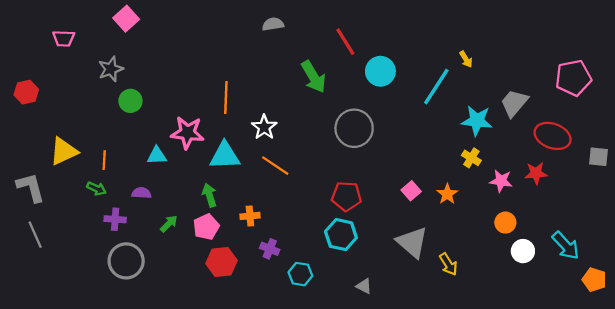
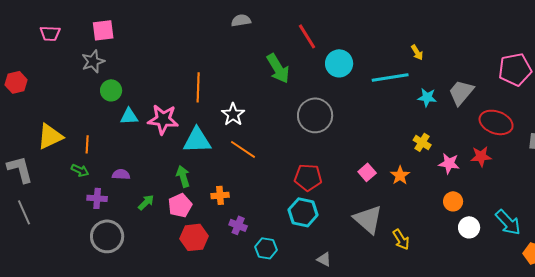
pink square: (126, 19) -> (103, 30), moved, turned 35
cyan line: (436, 87) -> (390, 77), turned 48
cyan star: (477, 121) -> (427, 97), moved, size x0.7
cyan triangle: (157, 156) -> (129, 116), moved

